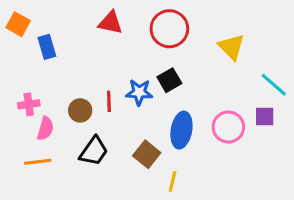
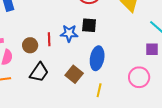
black square: (169, 80) -> (89, 25), turned 35
pink circle: (228, 127) -> (139, 77), moved
yellow line: (172, 181) -> (99, 90), moved

